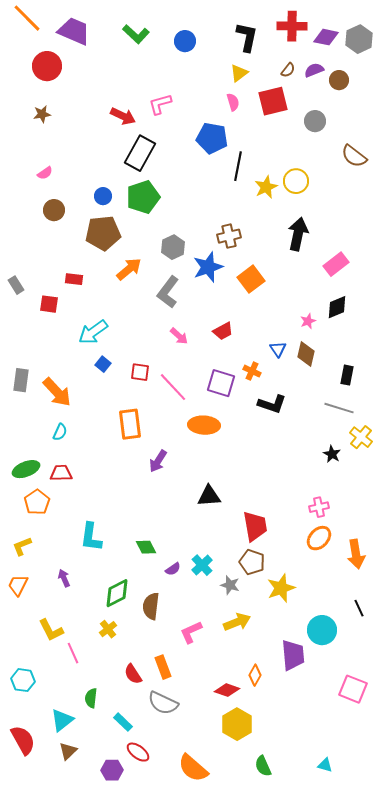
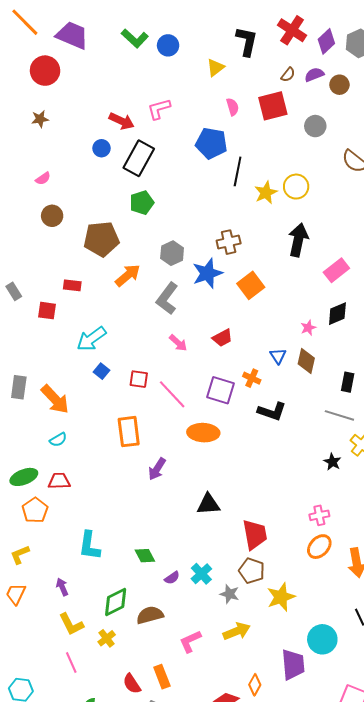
red cross: (292, 26) -> (292, 30), turned 32
purple diamond: (326, 37) -> (326, 41), turned -55
blue circle: (185, 41) -> (168, 45), moved
yellow triangle: (239, 73) -> (215, 68), moved
blue circle: (103, 196) -> (101, 148), moved
green pentagon: (143, 197) -> (142, 203), size x0.7
cyan semicircle: (60, 432) -> (58, 440), turned 36
brown semicircle: (151, 606) -> (150, 615), turned 68
yellow L-shape: (51, 630) -> (71, 624), moved

